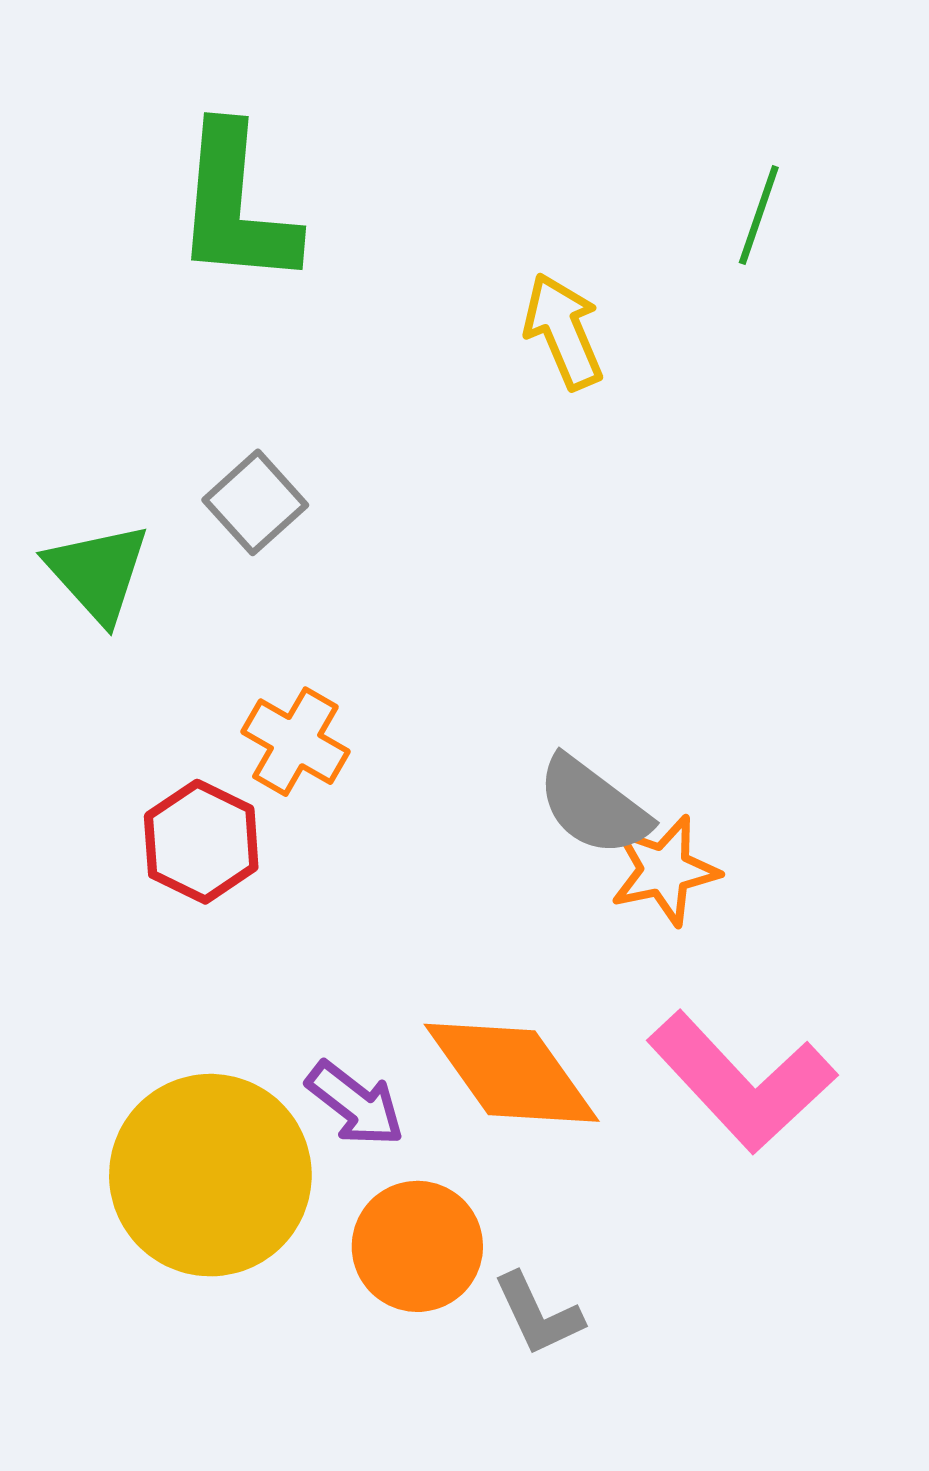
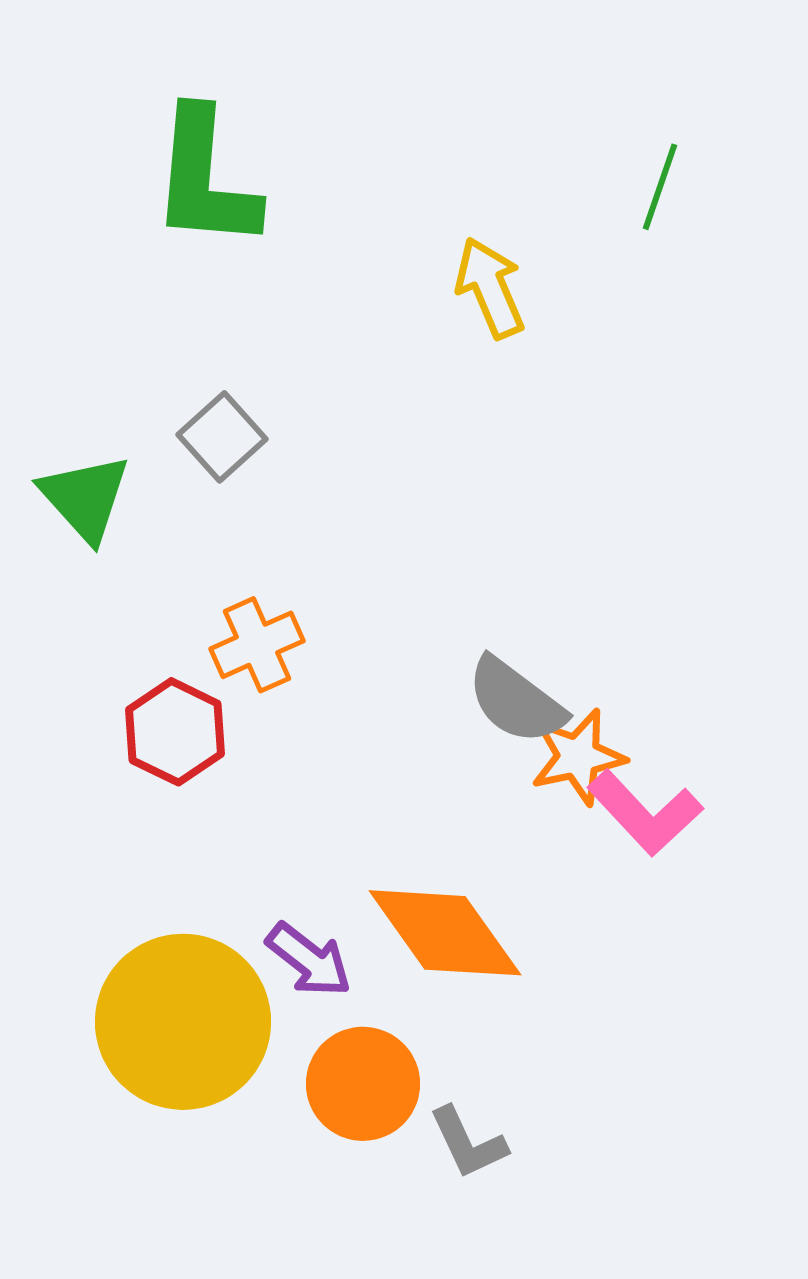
orange cross: (295, 742) -> (257, 645), turned 36
pink L-shape: (742, 1082) -> (645, 813), moved, size x0.7

